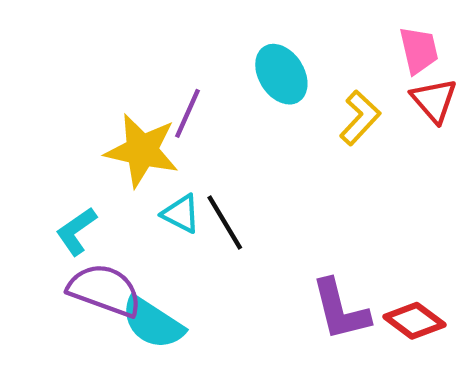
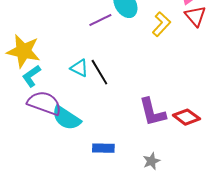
purple line: (188, 113) -> (100, 20), moved, turned 40
yellow star: (142, 151) -> (23, 51), moved

